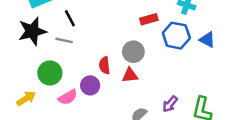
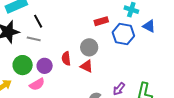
blue triangle: (207, 40) -> (149, 26), moved
red triangle: (130, 75) -> (87, 66), turned 32
purple circle: (90, 85) -> (45, 66), moved

